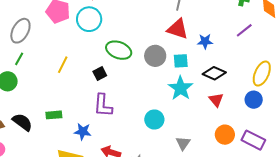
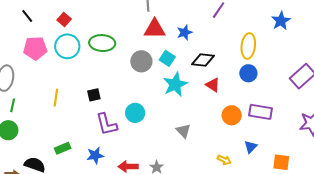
green ellipse: (119, 50) -> (102, 43), moved
cyan square: (181, 61) -> (167, 58), turned -35
black square: (100, 74) -> (94, 95), turned 32
cyan star: (181, 88) -> (175, 84), turned 30
cyan circle: (154, 119) -> (135, 113), moved
gray triangle: (183, 143) -> (183, 131), moved

